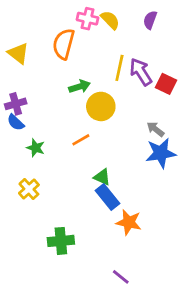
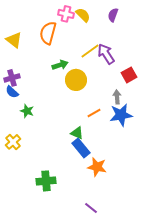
yellow line: (119, 68) -> (90, 51), turned 42
red square: (166, 84) -> (129, 75), moved, turned 35
gray arrow: (155, 129) -> (117, 97), turned 48
orange line: (81, 140) -> (94, 113), moved
yellow cross: (29, 189) -> (13, 142), moved

